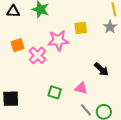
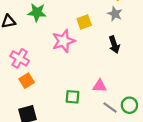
orange square: (17, 45) -> (27, 81), moved
pink cross: (38, 55) -> (20, 58), moved
black arrow: (101, 69) -> (114, 45), moved, turned 42

